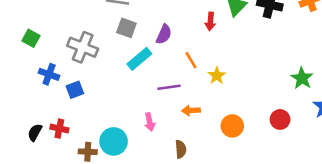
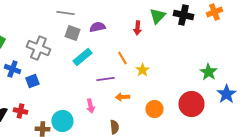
purple semicircle: (164, 34) -> (97, 27), moved, turned -126
red circle: (280, 119) -> (191, 104), size x1.6

